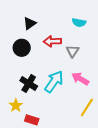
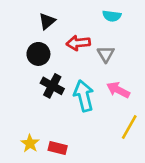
cyan arrow: (54, 82) -> (84, 96), turned -45
black cross: (29, 83) -> (52, 86), moved
yellow star: (16, 105) -> (30, 143), moved

